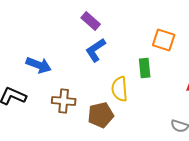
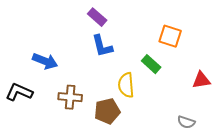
blue L-shape: (96, 50) -> (102, 46), turned -70
green rectangle: (145, 68) -> (151, 64), turned -42

